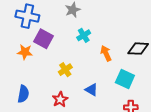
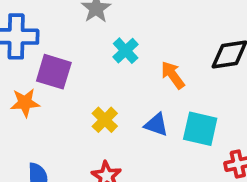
cyan square: (125, 79) -> (200, 129), moved
blue triangle: (91, 90) -> (156, 125), moved

